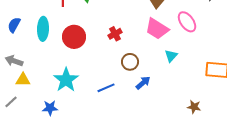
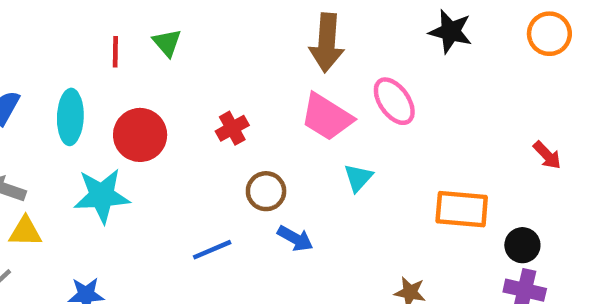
cyan star: (66, 80) -> (102, 196), moved, turned 30
blue arrow: (143, 83) -> (295, 238), turned 70

